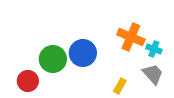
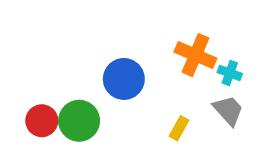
green circle: (53, 59) -> (79, 121), moved

